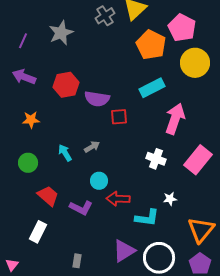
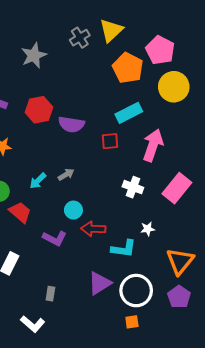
red square: (119, 117) -> (110, 141), moved
cyan arrow: (65, 153) -> (38, 181), turned -102
red trapezoid: (48, 196) -> (20, 212), moved

